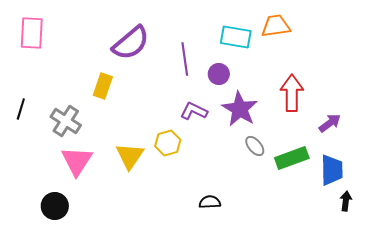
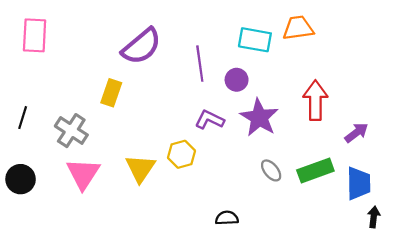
gray ellipse: (255, 146) -> (271, 170), moved
black circle: (55, 206) -> (21, 179), moved

